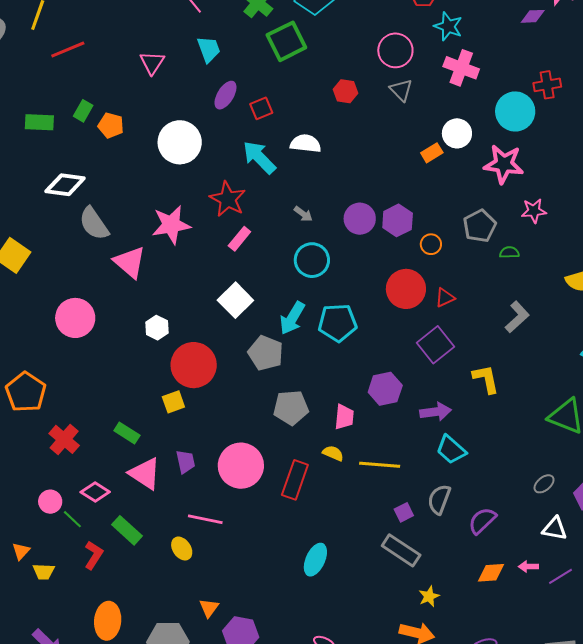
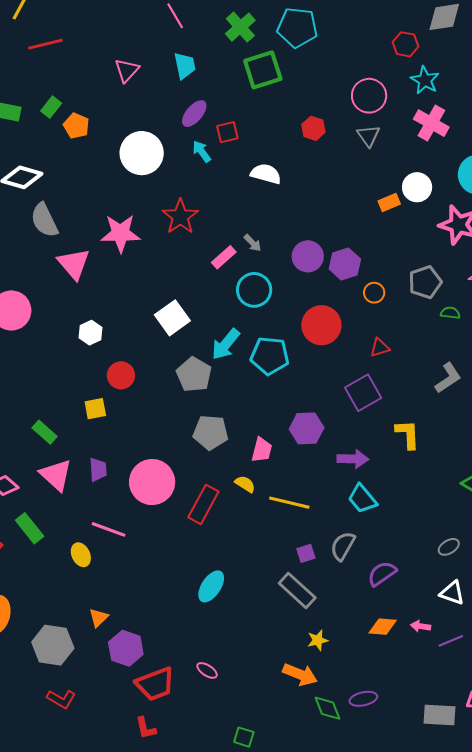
cyan arrow: (259, 157) -> (202, 151), moved, size x0.6
pink rectangle: (239, 239) -> (224, 257), moved
red circle: (406, 289) -> (321, 325), moved
red circle: (194, 365) -> (121, 375), size x0.6

